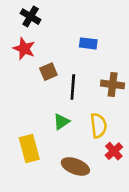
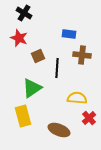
brown cross: (113, 84) -> (82, 55), moved
green triangle: (61, 122) -> (32, 88), moved, size x1.5
yellow semicircle: (98, 125) -> (77, 98), turned -78

